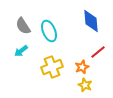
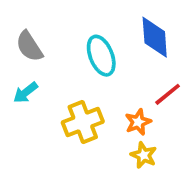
cyan ellipse: (49, 31) -> (101, 56), moved

